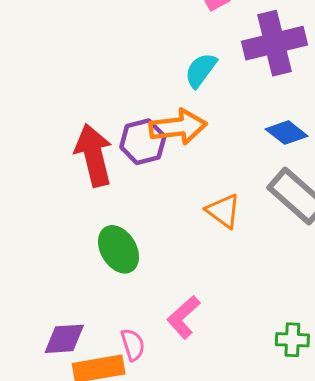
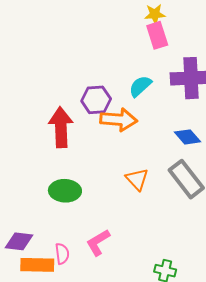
purple hexagon: (143, 142) -> (96, 100), moved
green ellipse: (119, 249) -> (65, 191), turned -68

